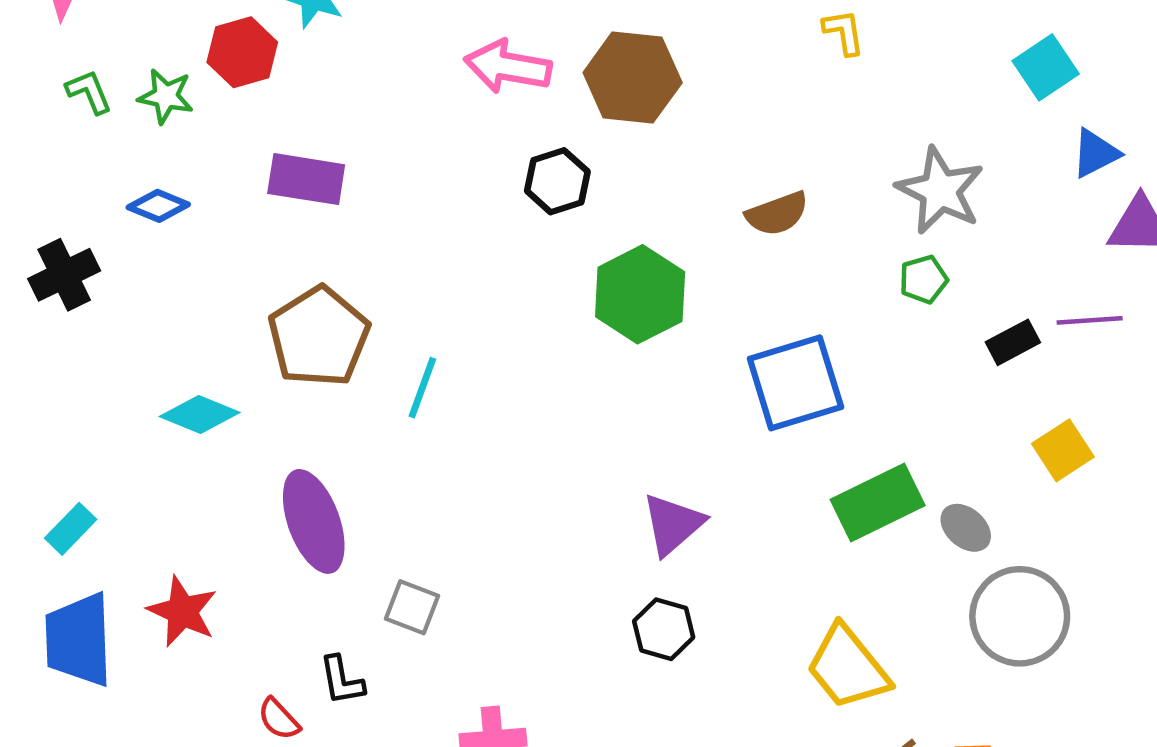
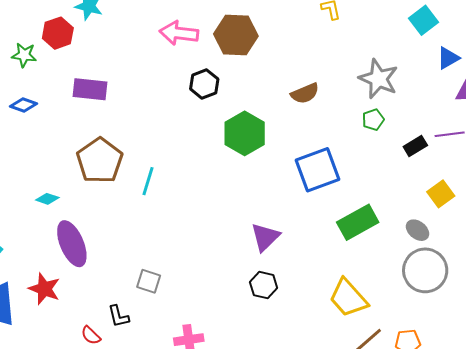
cyan diamond: (200, 414) -> (47, 199), size x0.7
purple ellipse: (314, 521) -> (72, 244), moved
gray ellipse: (966, 528) -> (418, 230), moved

